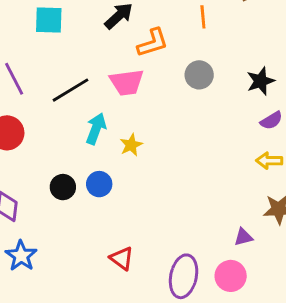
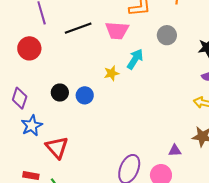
cyan arrow: (96, 129) -> (135, 59), moved
blue star: (21, 256) -> (32, 126), moved
red triangle: (122, 258) -> (57, 147), moved, size x1.4

